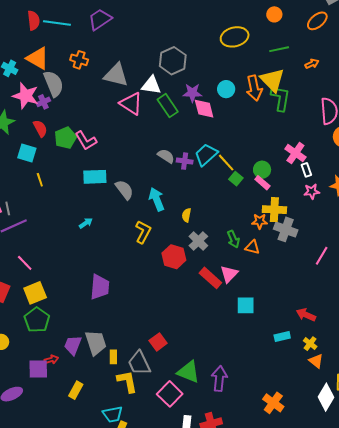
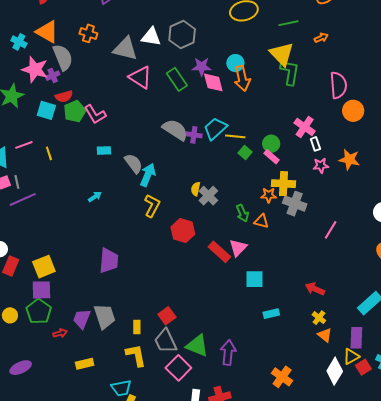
white triangle: (151, 85) -> (151, 37), moved
orange arrow: (254, 88) -> (242, 78), moved
red semicircle: (40, 128) -> (64, 96), moved, turned 102
cyan square: (27, 153) -> (46, 110), moved
gray semicircle: (166, 156) -> (175, 130), size x1.5
yellow line: (226, 163) -> (235, 136), turned -42
cyan rectangle: (95, 177) -> (104, 150), size x0.6
cyan arrow: (157, 199) -> (148, 175), moved, turned 45
gray cross: (198, 241) -> (208, 196), moved
pink line: (25, 263) -> (24, 145), moved, turned -66
green pentagon: (37, 320) -> (39, 311), moved
cyan rectangle: (282, 336) -> (271, 314), moved
yellow rectangle: (113, 357) -> (137, 327), moved
gray trapezoid: (139, 363) -> (166, 341), moved
purple square: (38, 369) -> (41, 290), moved
yellow rectangle: (76, 390) -> (85, 364), turned 48

